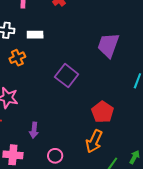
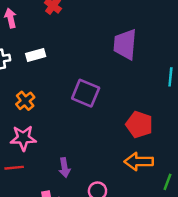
orange cross: (17, 58) -> (25, 101), moved
orange arrow: (94, 141) -> (139, 162), turned 80

